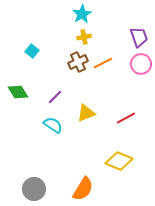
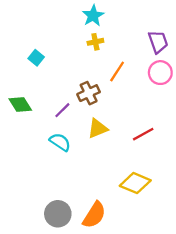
brown cross: (78, 62) -> (89, 93), moved
orange line: (103, 63) -> (117, 71), turned -30
gray circle: (34, 189) -> (58, 214), moved

